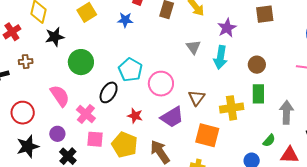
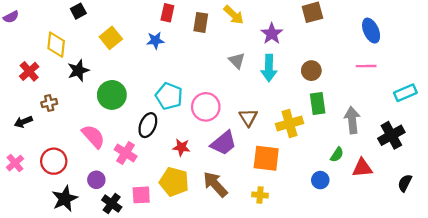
pink square: (95, 139) -> (141, 195), moved

